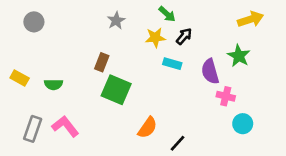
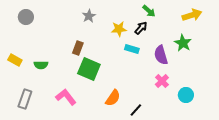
green arrow: (167, 14) -> (149, 11), moved
pink cross: (226, 96) -> (162, 81), moved, turned 32
pink L-shape: (65, 126) -> (66, 97), moved

